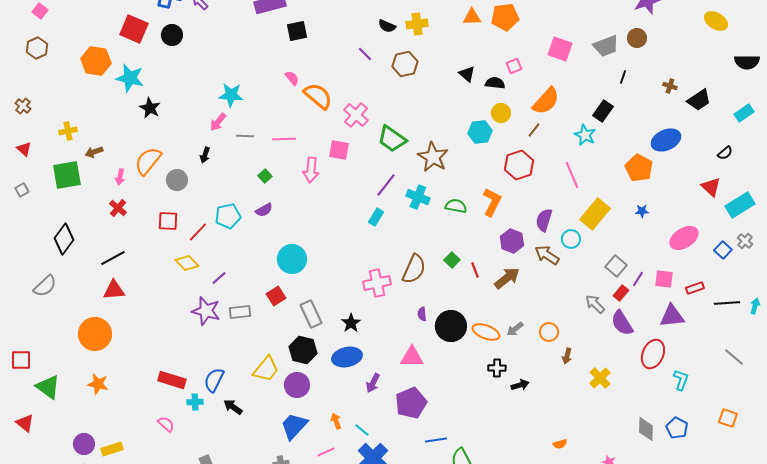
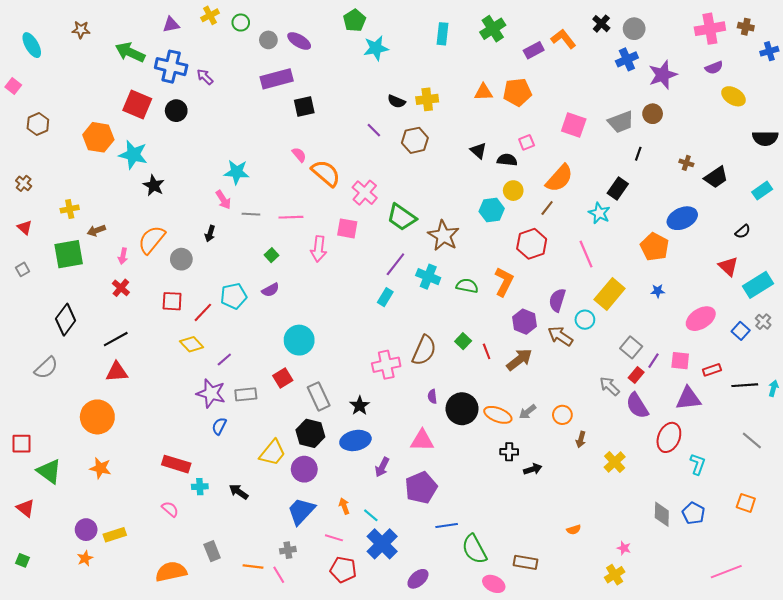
pink square: (40, 11) -> (13, 86), moved
pink arrow: (218, 122) -> (223, 200), turned -72
blue semicircle: (214, 380) -> (219, 426), moved, size x0.7
pink line: (326, 452) -> (334, 538), turned 42

